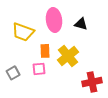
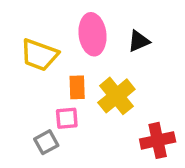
black triangle: (81, 24) -> (139, 41), turned -40
gray square: (13, 73) -> (46, 142), moved

